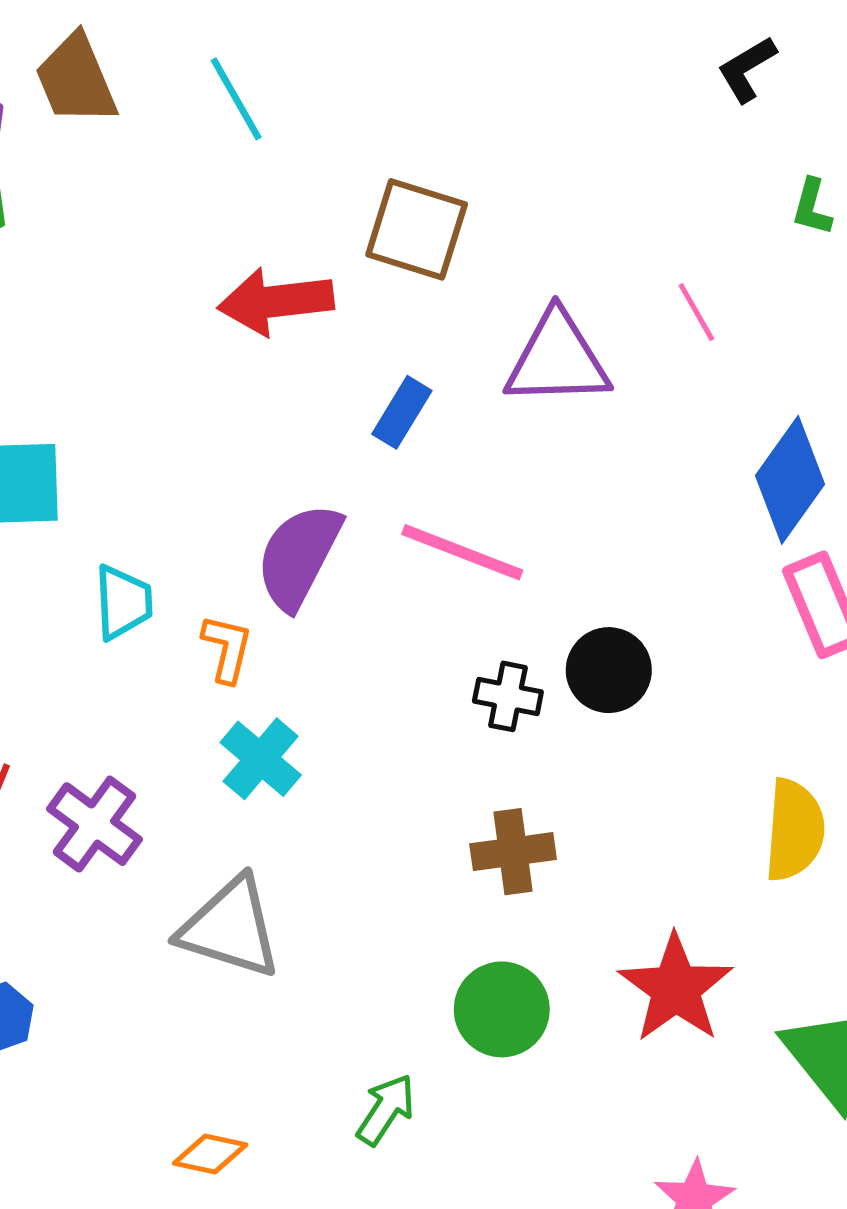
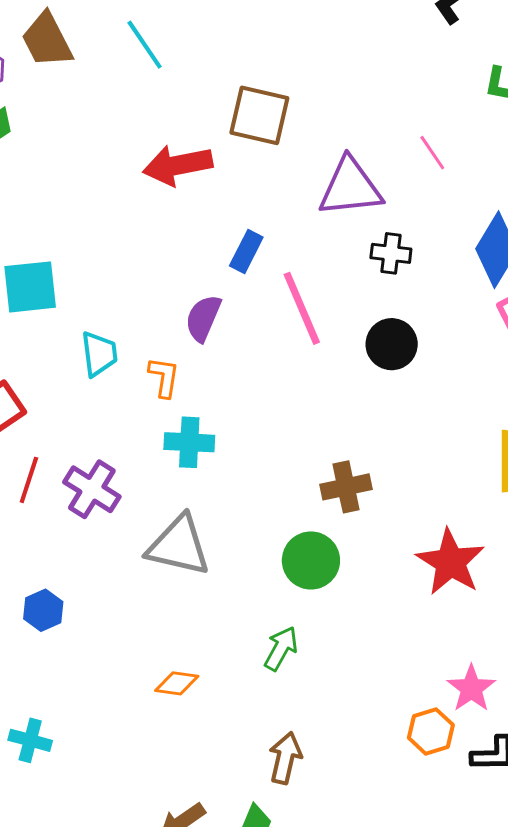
blue rectangle: (402, 412) -> (246, 251), moved
pink line: (462, 552) -> (302, 308), turned 50
purple semicircle: (299, 556) -> (203, 318), size x0.7
black circle: (609, 670) -> (392, 344), moved
black cross: (508, 696) -> (391, 253), moved
cyan cross: (261, 759) -> (189, 442), turned -33
green circle: (502, 1009) -> (311, 560), moved

